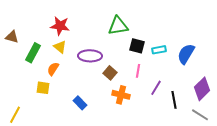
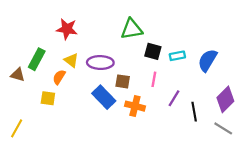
brown triangle: (12, 37) -> (18, 75), moved
yellow triangle: (60, 47) -> (71, 60), moved
brown square: (110, 73) -> (123, 81), turned -32
blue rectangle: (80, 103) -> (104, 97), moved, size x1.5

